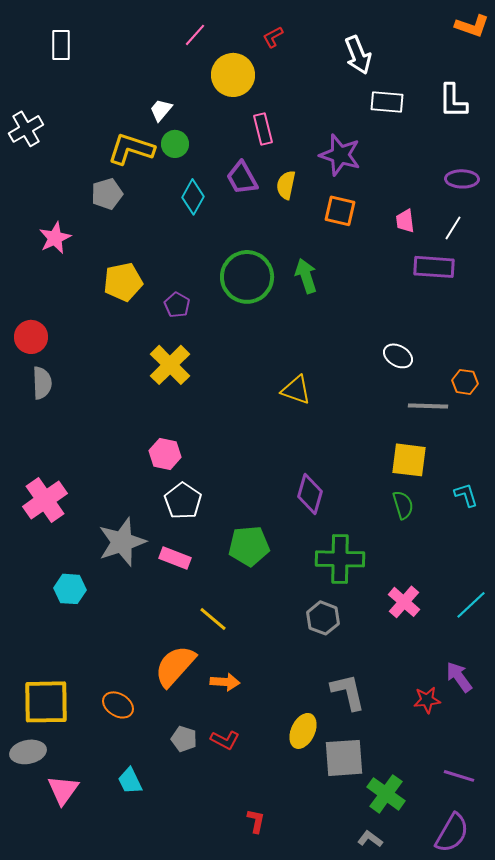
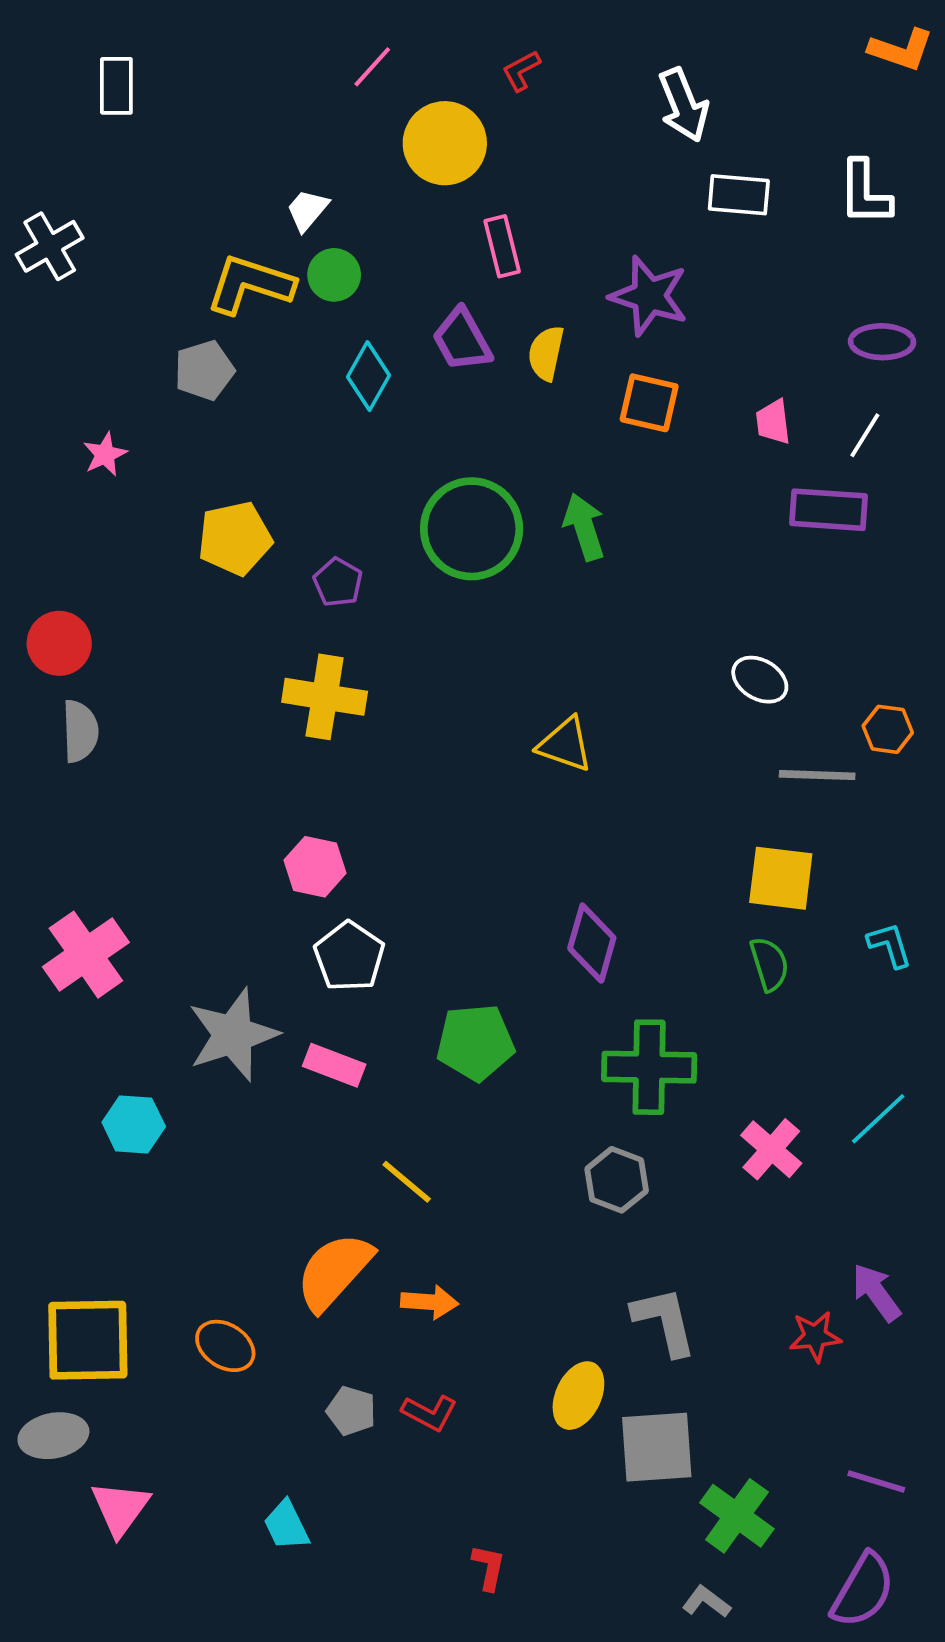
pink star: (55, 238) -> (105, 454), size x0.7
yellow cross: (170, 365) -> (325, 697), turned -36
cyan line: (471, 605) -> (878, 1119), moved
cyan trapezoid: (130, 781) -> (286, 1525), moved

